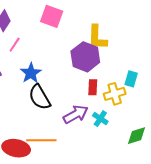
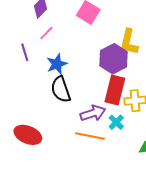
red rectangle: (93, 87) -> (115, 90), size x1.8
orange line: (41, 140) -> (90, 136), moved

